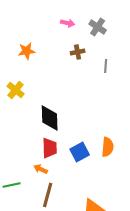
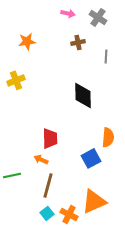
yellow cross: (16, 90) -> (16, 80), turned 30
black diamond: (50, 118) -> (83, 95), moved
blue square: (80, 152) -> (91, 158), moved

